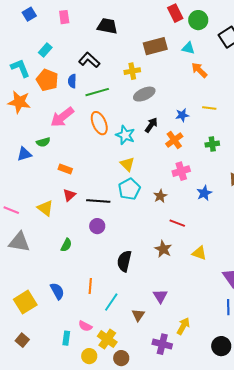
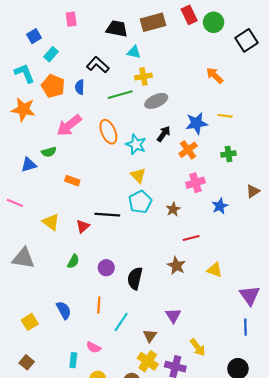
blue square: (29, 14) -> (34, 36), moved
brown rectangle: (155, 46) -> (153, 22), moved
cyan triangle: (188, 48) -> (134, 52), moved
green line: (97, 92) -> (120, 95), moved
blue star: (182, 115) -> (197, 123), size x1.5
red triangle: (69, 195) -> (83, 226), moved
pink line: (11, 210) -> (15, 203), moved
red line: (177, 223) -> (191, 238), turned -35
purple circle: (97, 226) -> (106, 268), moved
yellow square: (25, 302) -> (30, 322), size x0.7
yellow arrow: (183, 326) -> (198, 347), turned 114
yellow cross: (107, 339) -> (148, 361), moved

